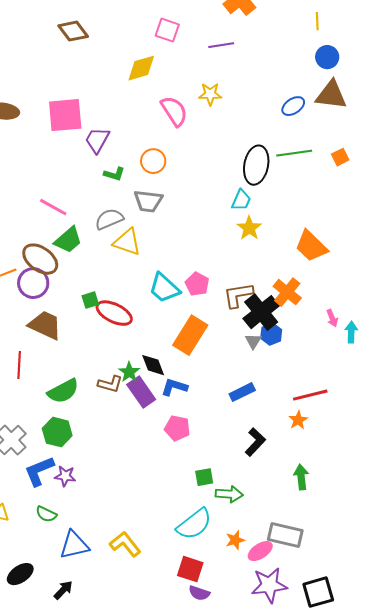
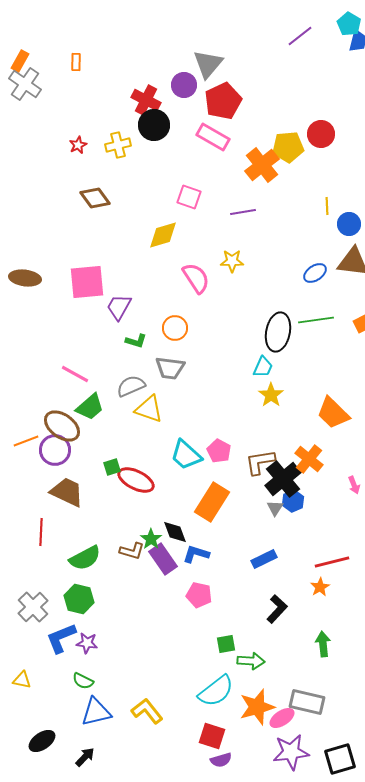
yellow line: (317, 21) -> (327, 206), moved
green semicircle: (46, 514) -> (83, 681), moved
orange star: (235, 540) -> (257, 707), size x1.8
purple semicircle: (199, 593) -> (221, 760), turned -35

